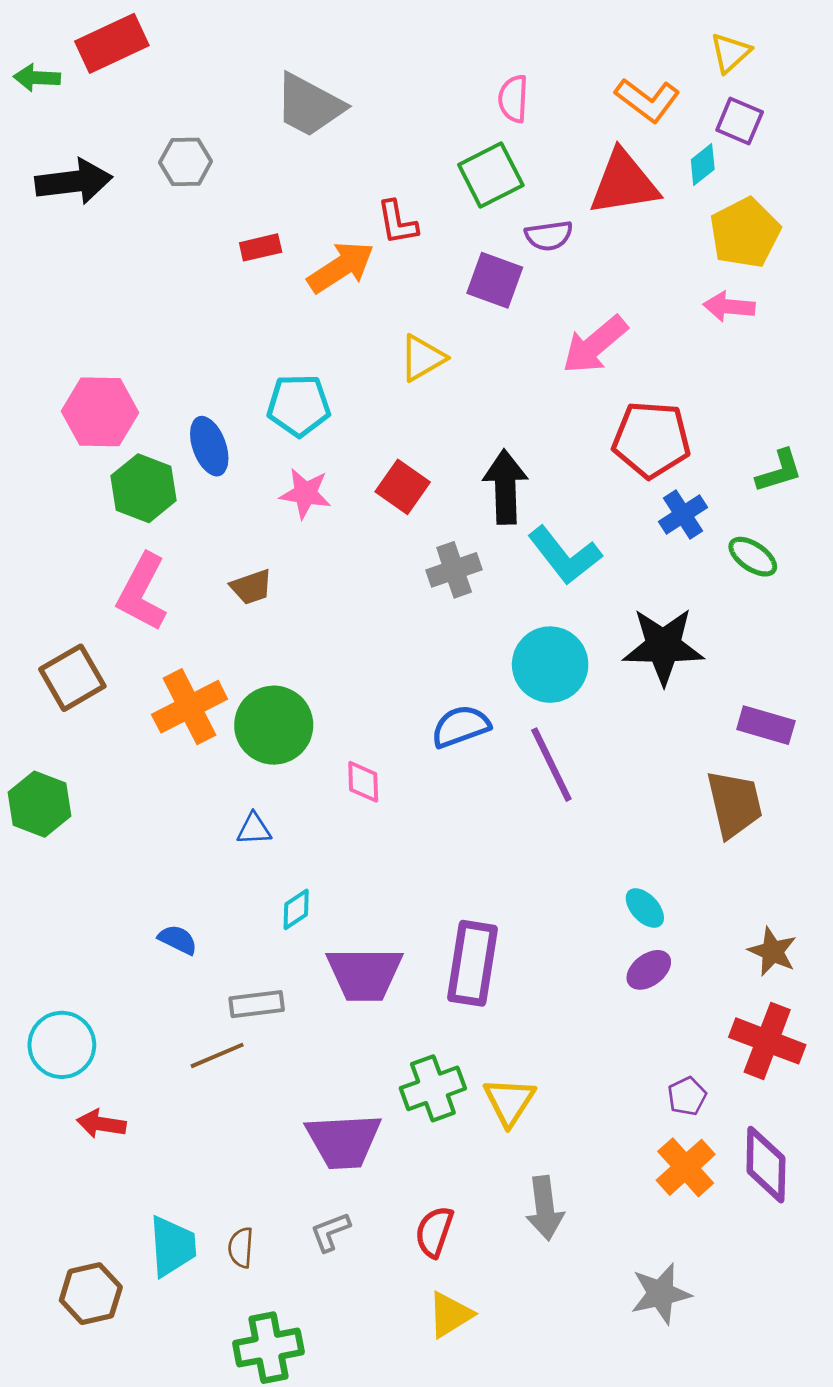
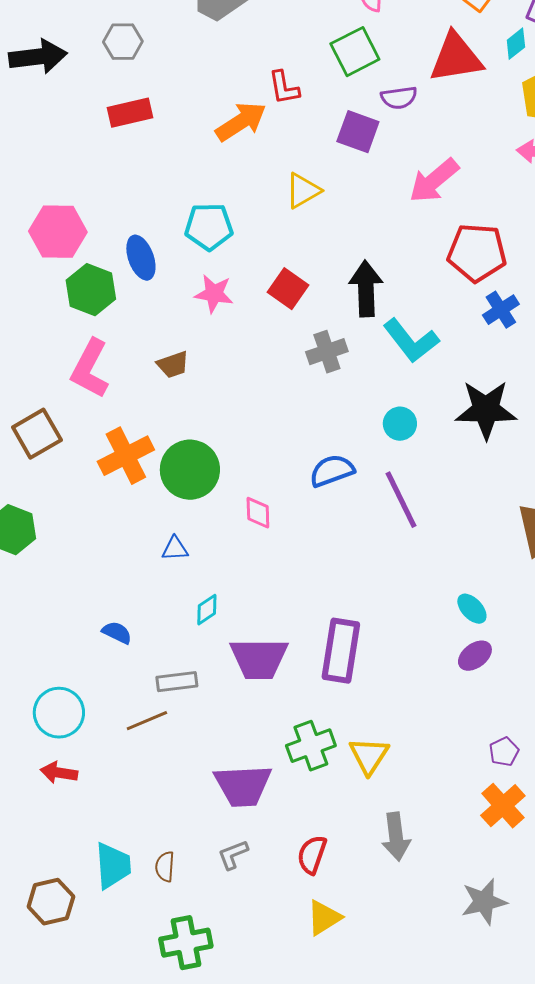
red rectangle: (261, 247) -> (130, 113), moved, size x1.4
cyan circle: (550, 665) -> (400, 424), size x0.6
cyan circle: (62, 1045) -> (59, 713), moved

